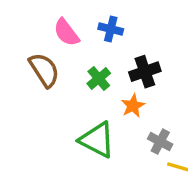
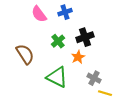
blue cross: (111, 29) -> (65, 12), turned -32
brown semicircle: (44, 70) -> (25, 54), moved

